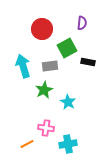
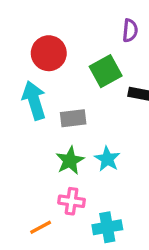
red circle: (42, 29) -> (49, 53), moved
gray rectangle: (50, 66) -> (73, 118), moved
green star: (44, 90) -> (70, 161), moved

